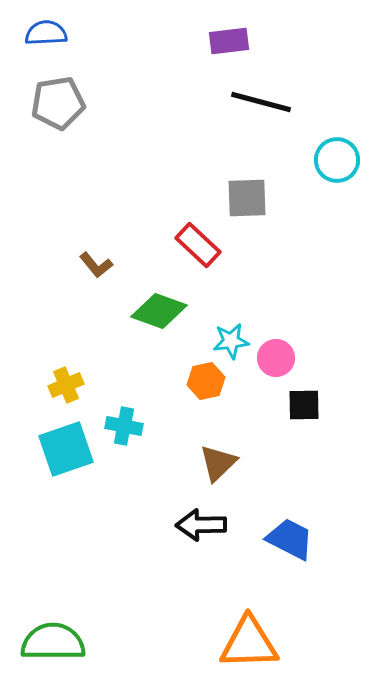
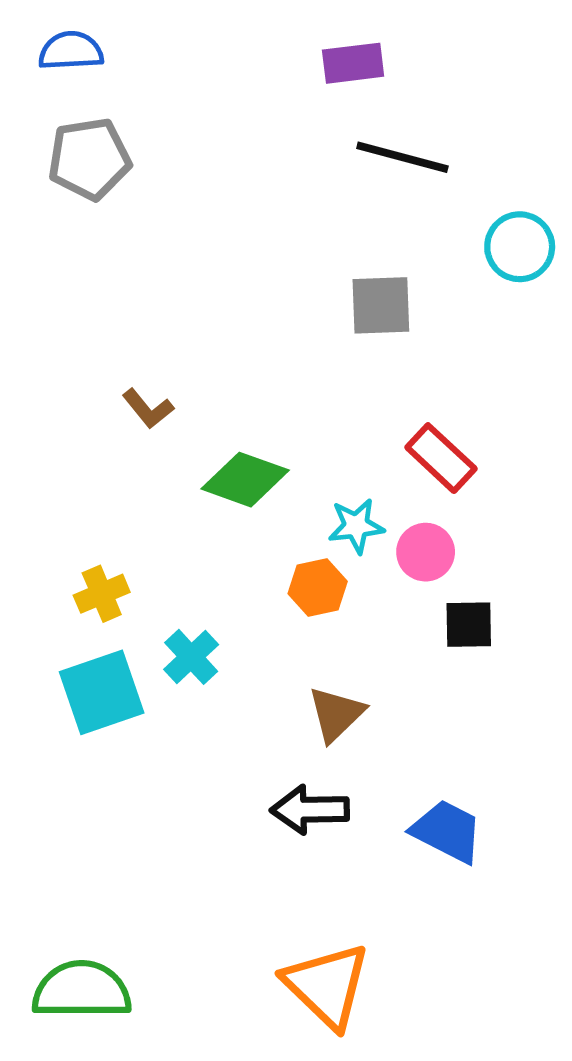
red rectangle: (198, 245) -> (441, 458), moved
cyan cross: (124, 426) -> (191, 657), turned 36
orange triangle: (249, 643) -> (327, 985), moved, turned 46

